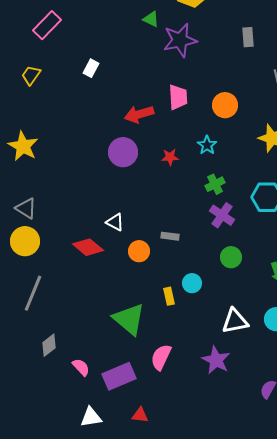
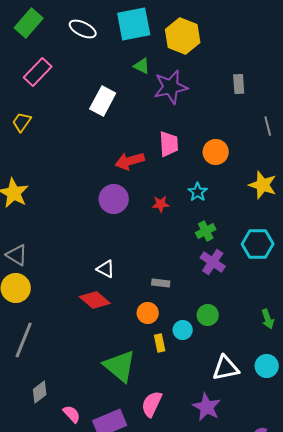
white rectangle: (91, 68) -> (103, 101), moved, size x1.6
red diamond: (88, 247) -> (95, 300), moved
orange circle: (139, 251) -> (148, 313), moved
green circle: (231, 257) -> (208, 315), moved

